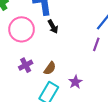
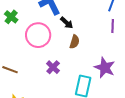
brown semicircle: (50, 68) -> (75, 42), moved
purple star: (75, 82) -> (105, 68), size x1.5

